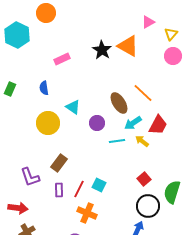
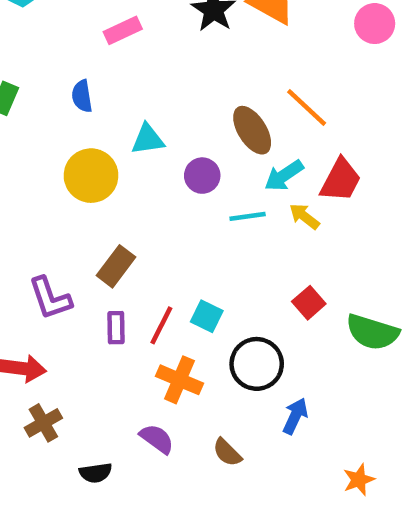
cyan triangle: (73, 107) -> (148, 139), turned -42
green semicircle: (172, 192) -> (372, 332), turned -90
black circle: (148, 206) -> (257, 364), moved

